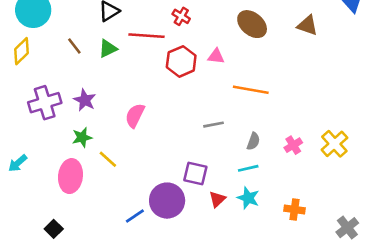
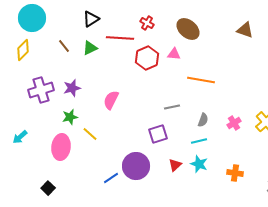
brown ellipse: (252, 24) -> (188, 29), moved
purple star: (85, 100) -> (72, 88), turned 30
purple square: (195, 173) -> (158, 134), moved, turned -30

